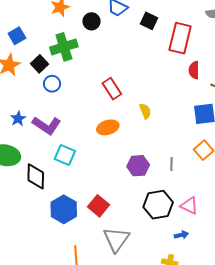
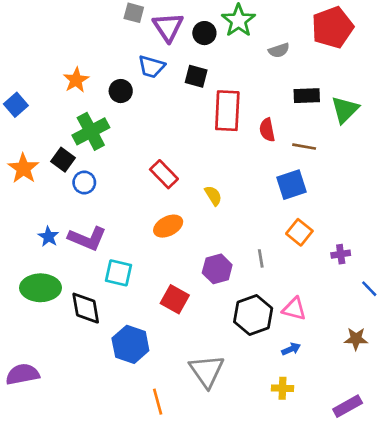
blue square: (17, 36) -> (16, 105), moved
red rectangle: (180, 38) -> (227, 111), moved
red square: (98, 206) -> (175, 299), moved

